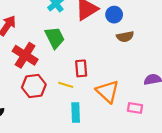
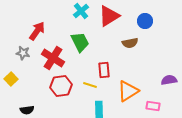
blue circle: (114, 15) -> (145, 21), moved
brown semicircle: (125, 37) -> (130, 43), moved
orange triangle: (108, 92) -> (128, 91), turned 45

